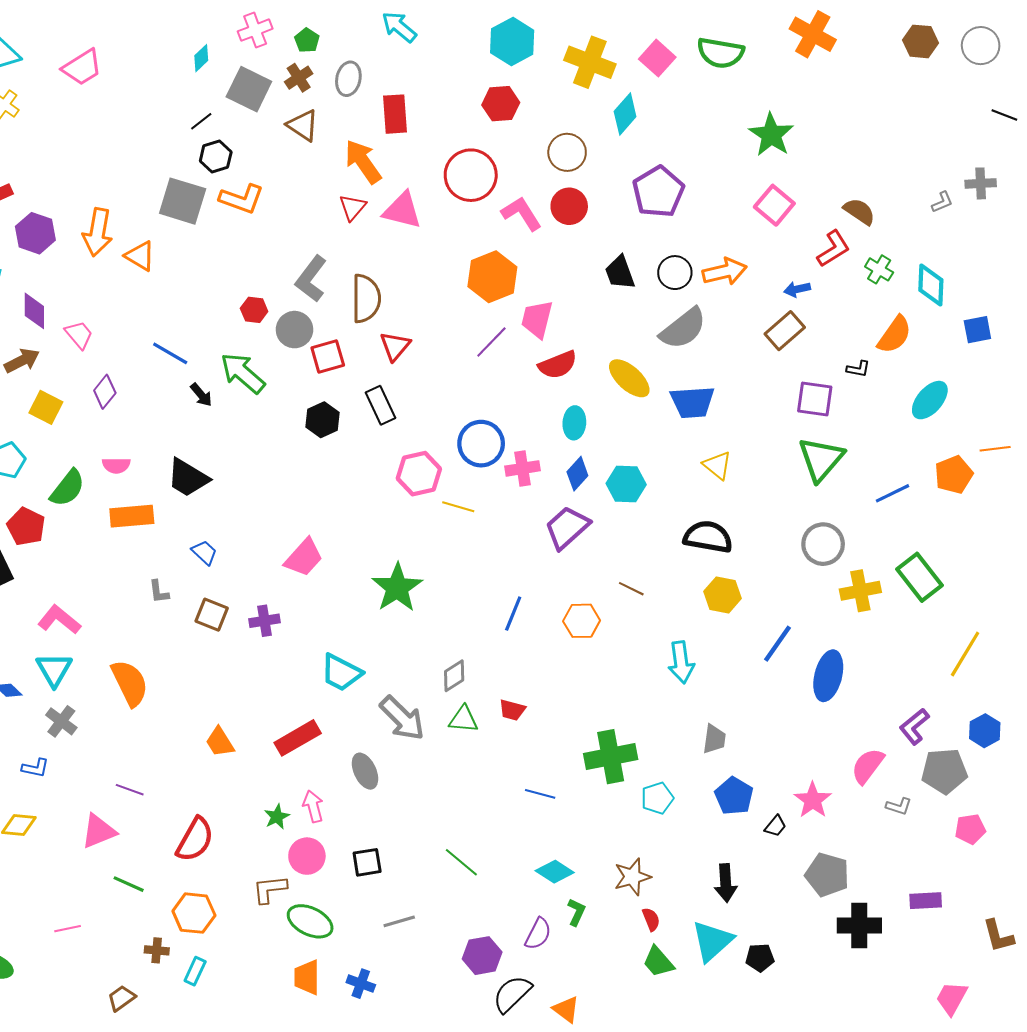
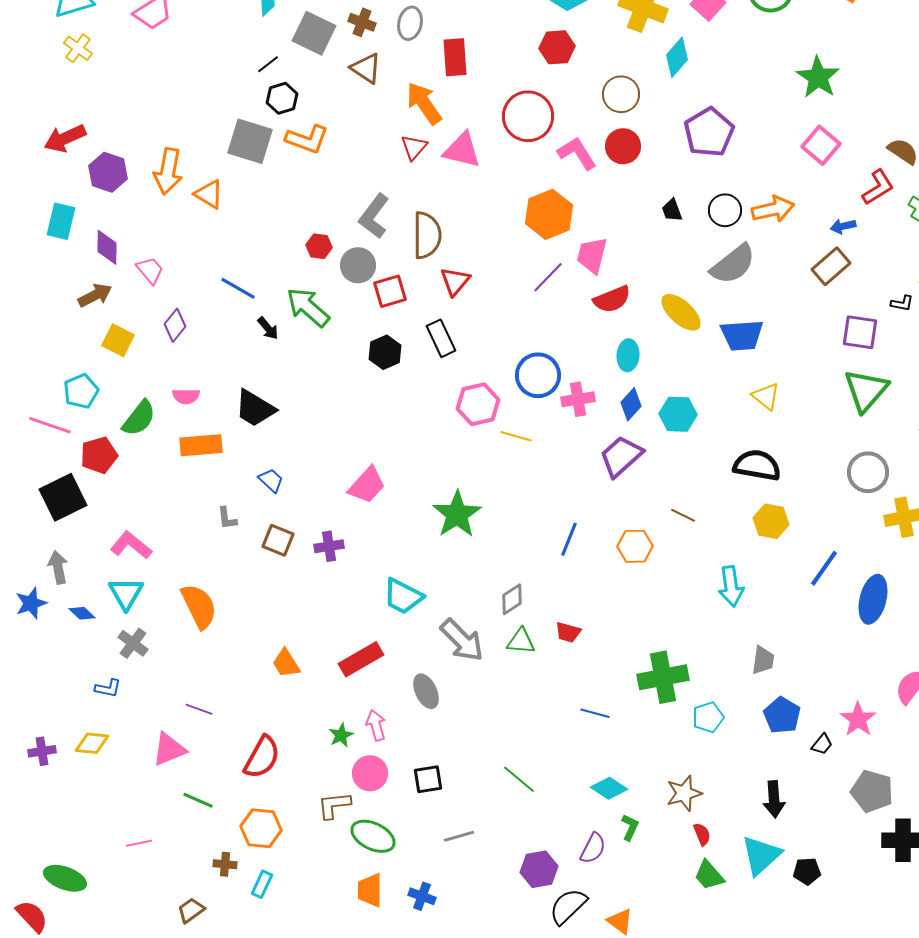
brown cross: (299, 78) -> (362, 22), turned -36
black trapezoid: (620, 273) -> (672, 210), size x0.7
red pentagon: (26, 526) -> (99, 455), turned 30

